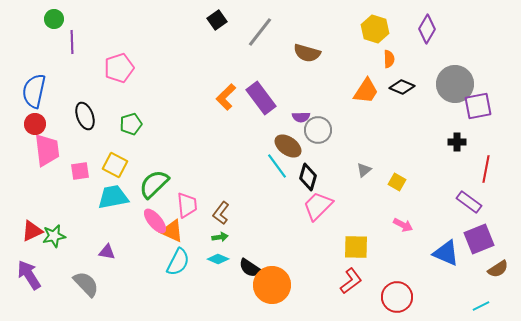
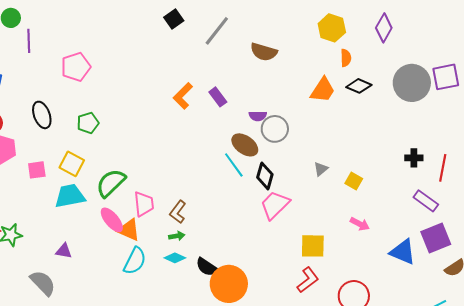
purple rectangle: (261, 98) -> (218, 97), size x0.6
purple square: (478, 106) -> (446, 77), moved
black cross: (457, 142) -> (414, 158), moved

